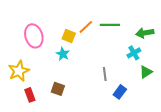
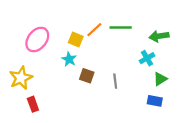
pink ellipse: (34, 36) -> (37, 39), turned 55
brown square: (58, 89) -> (87, 76), moved
blue rectangle: (120, 92) -> (155, 101), moved, turned 64

